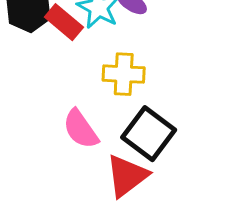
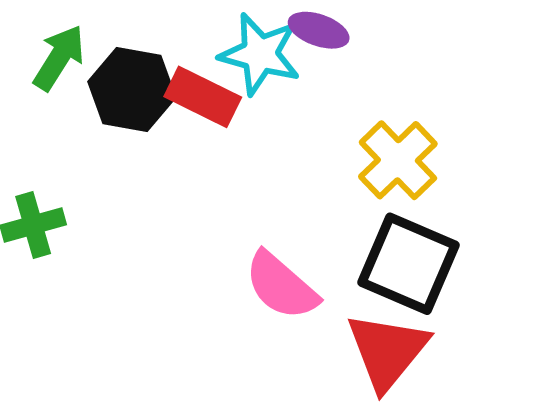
yellow cross: (124, 74) -> (398, 160), moved, turned -33

